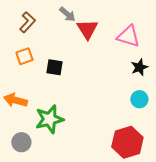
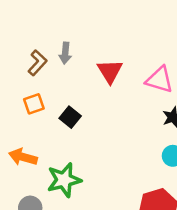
gray arrow: (67, 14) -> (65, 53), moved, turned 54
black square: (54, 67) -> (70, 117), turned 30

